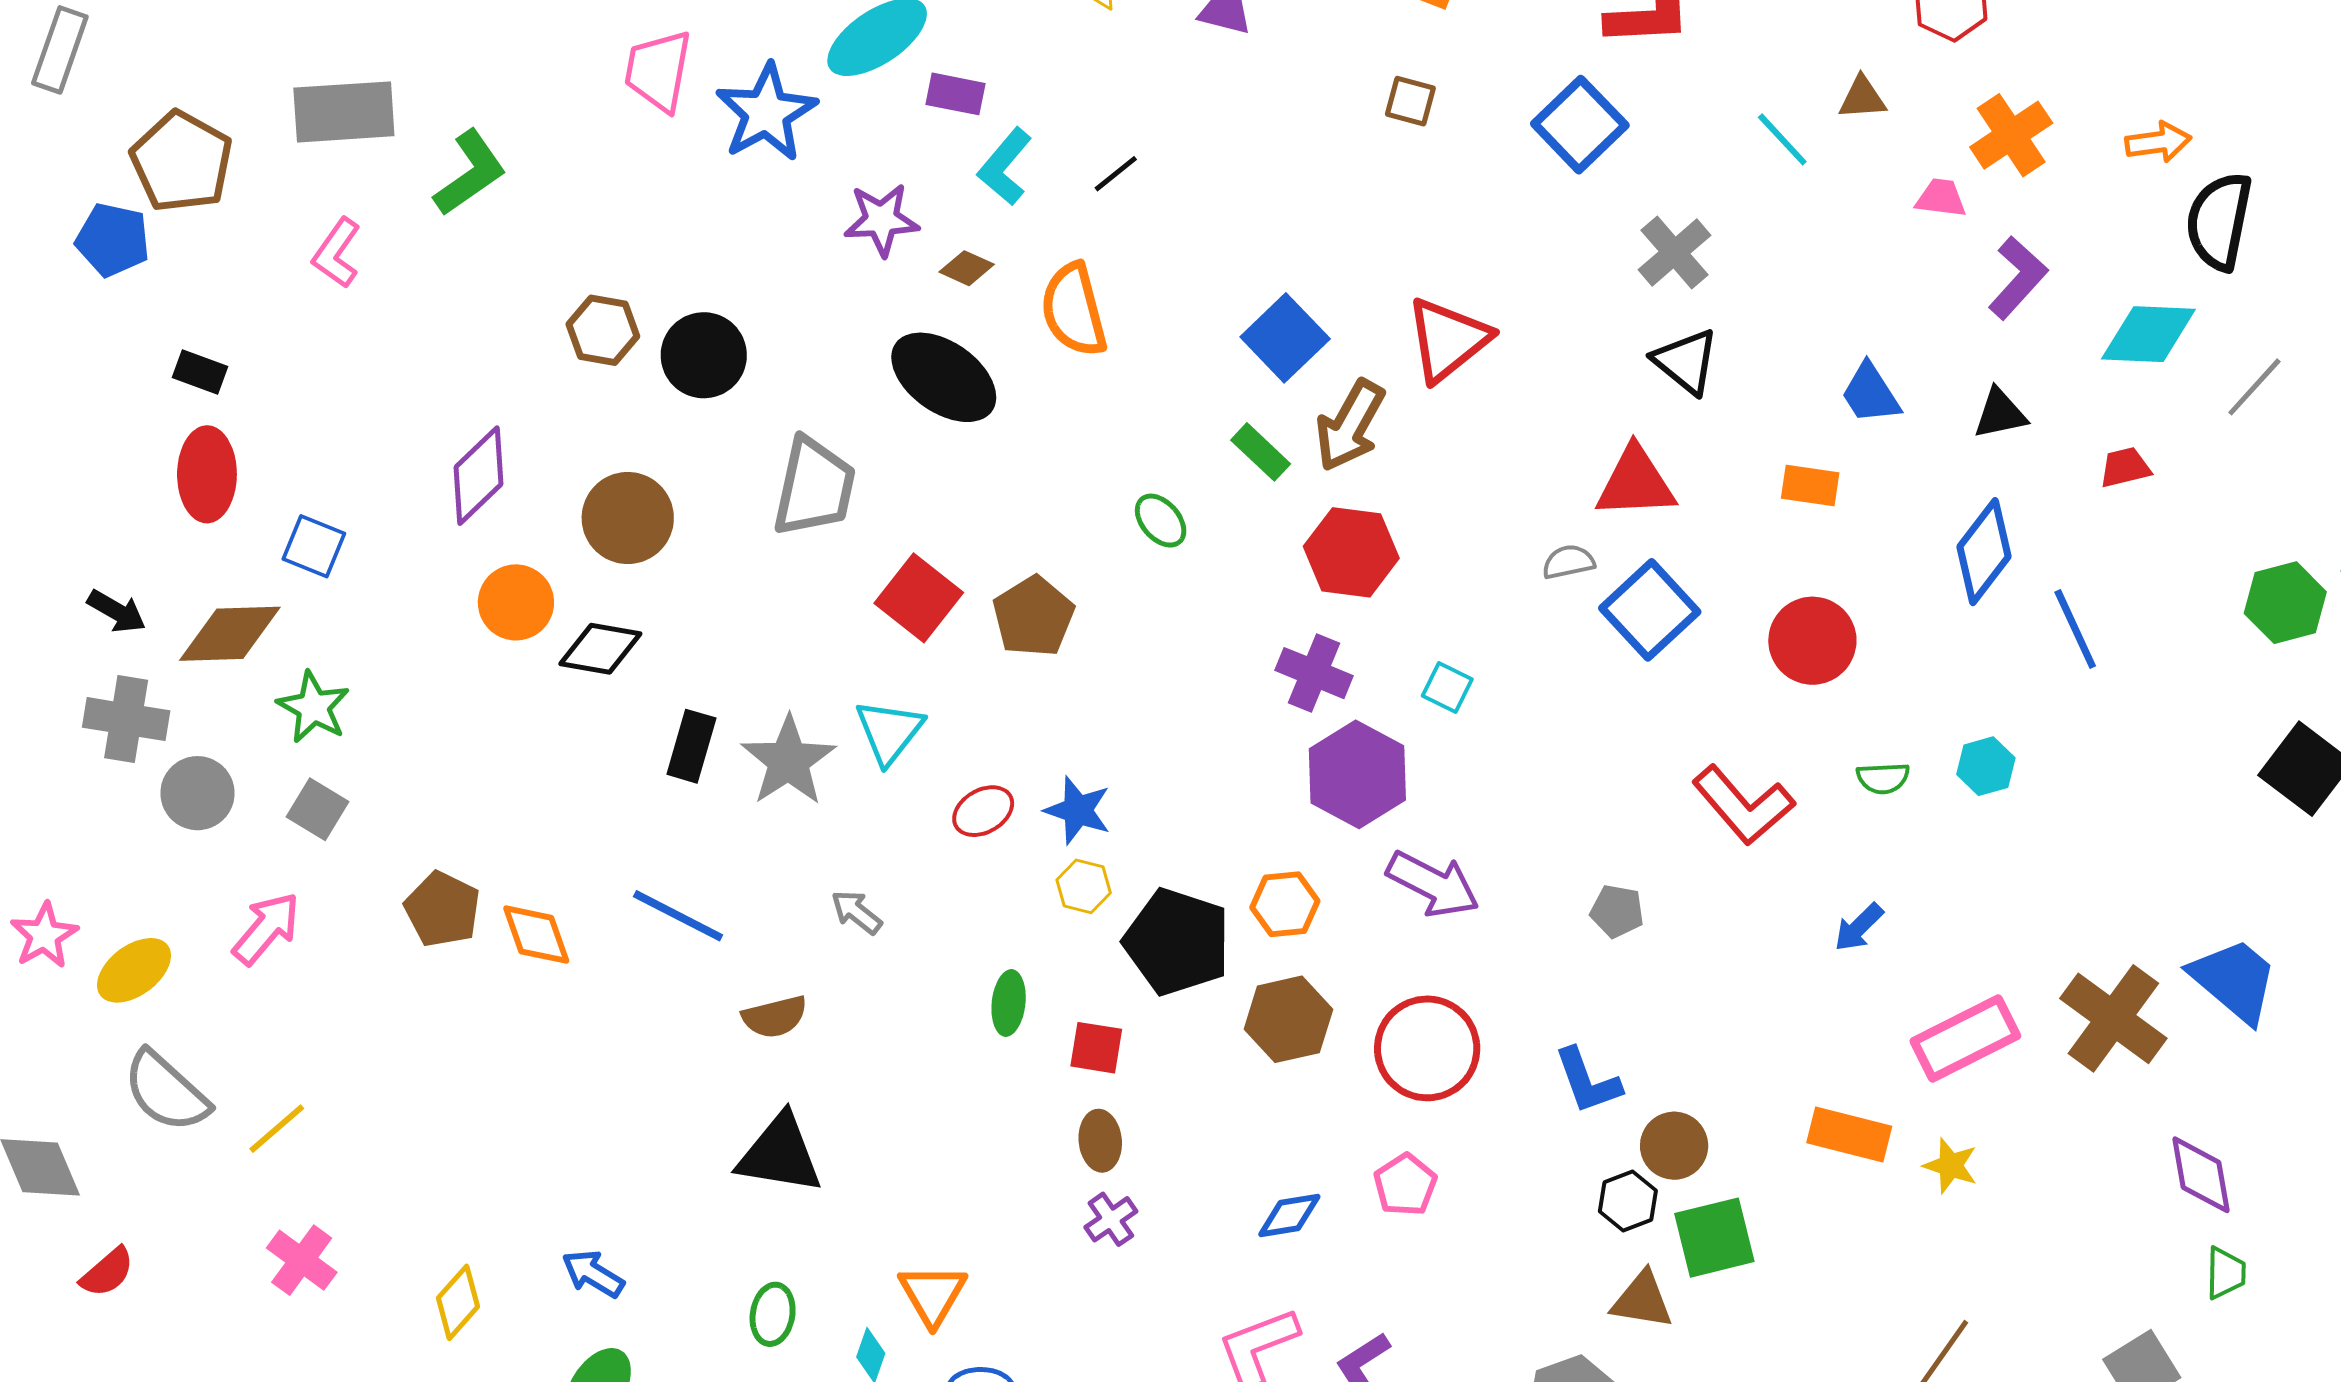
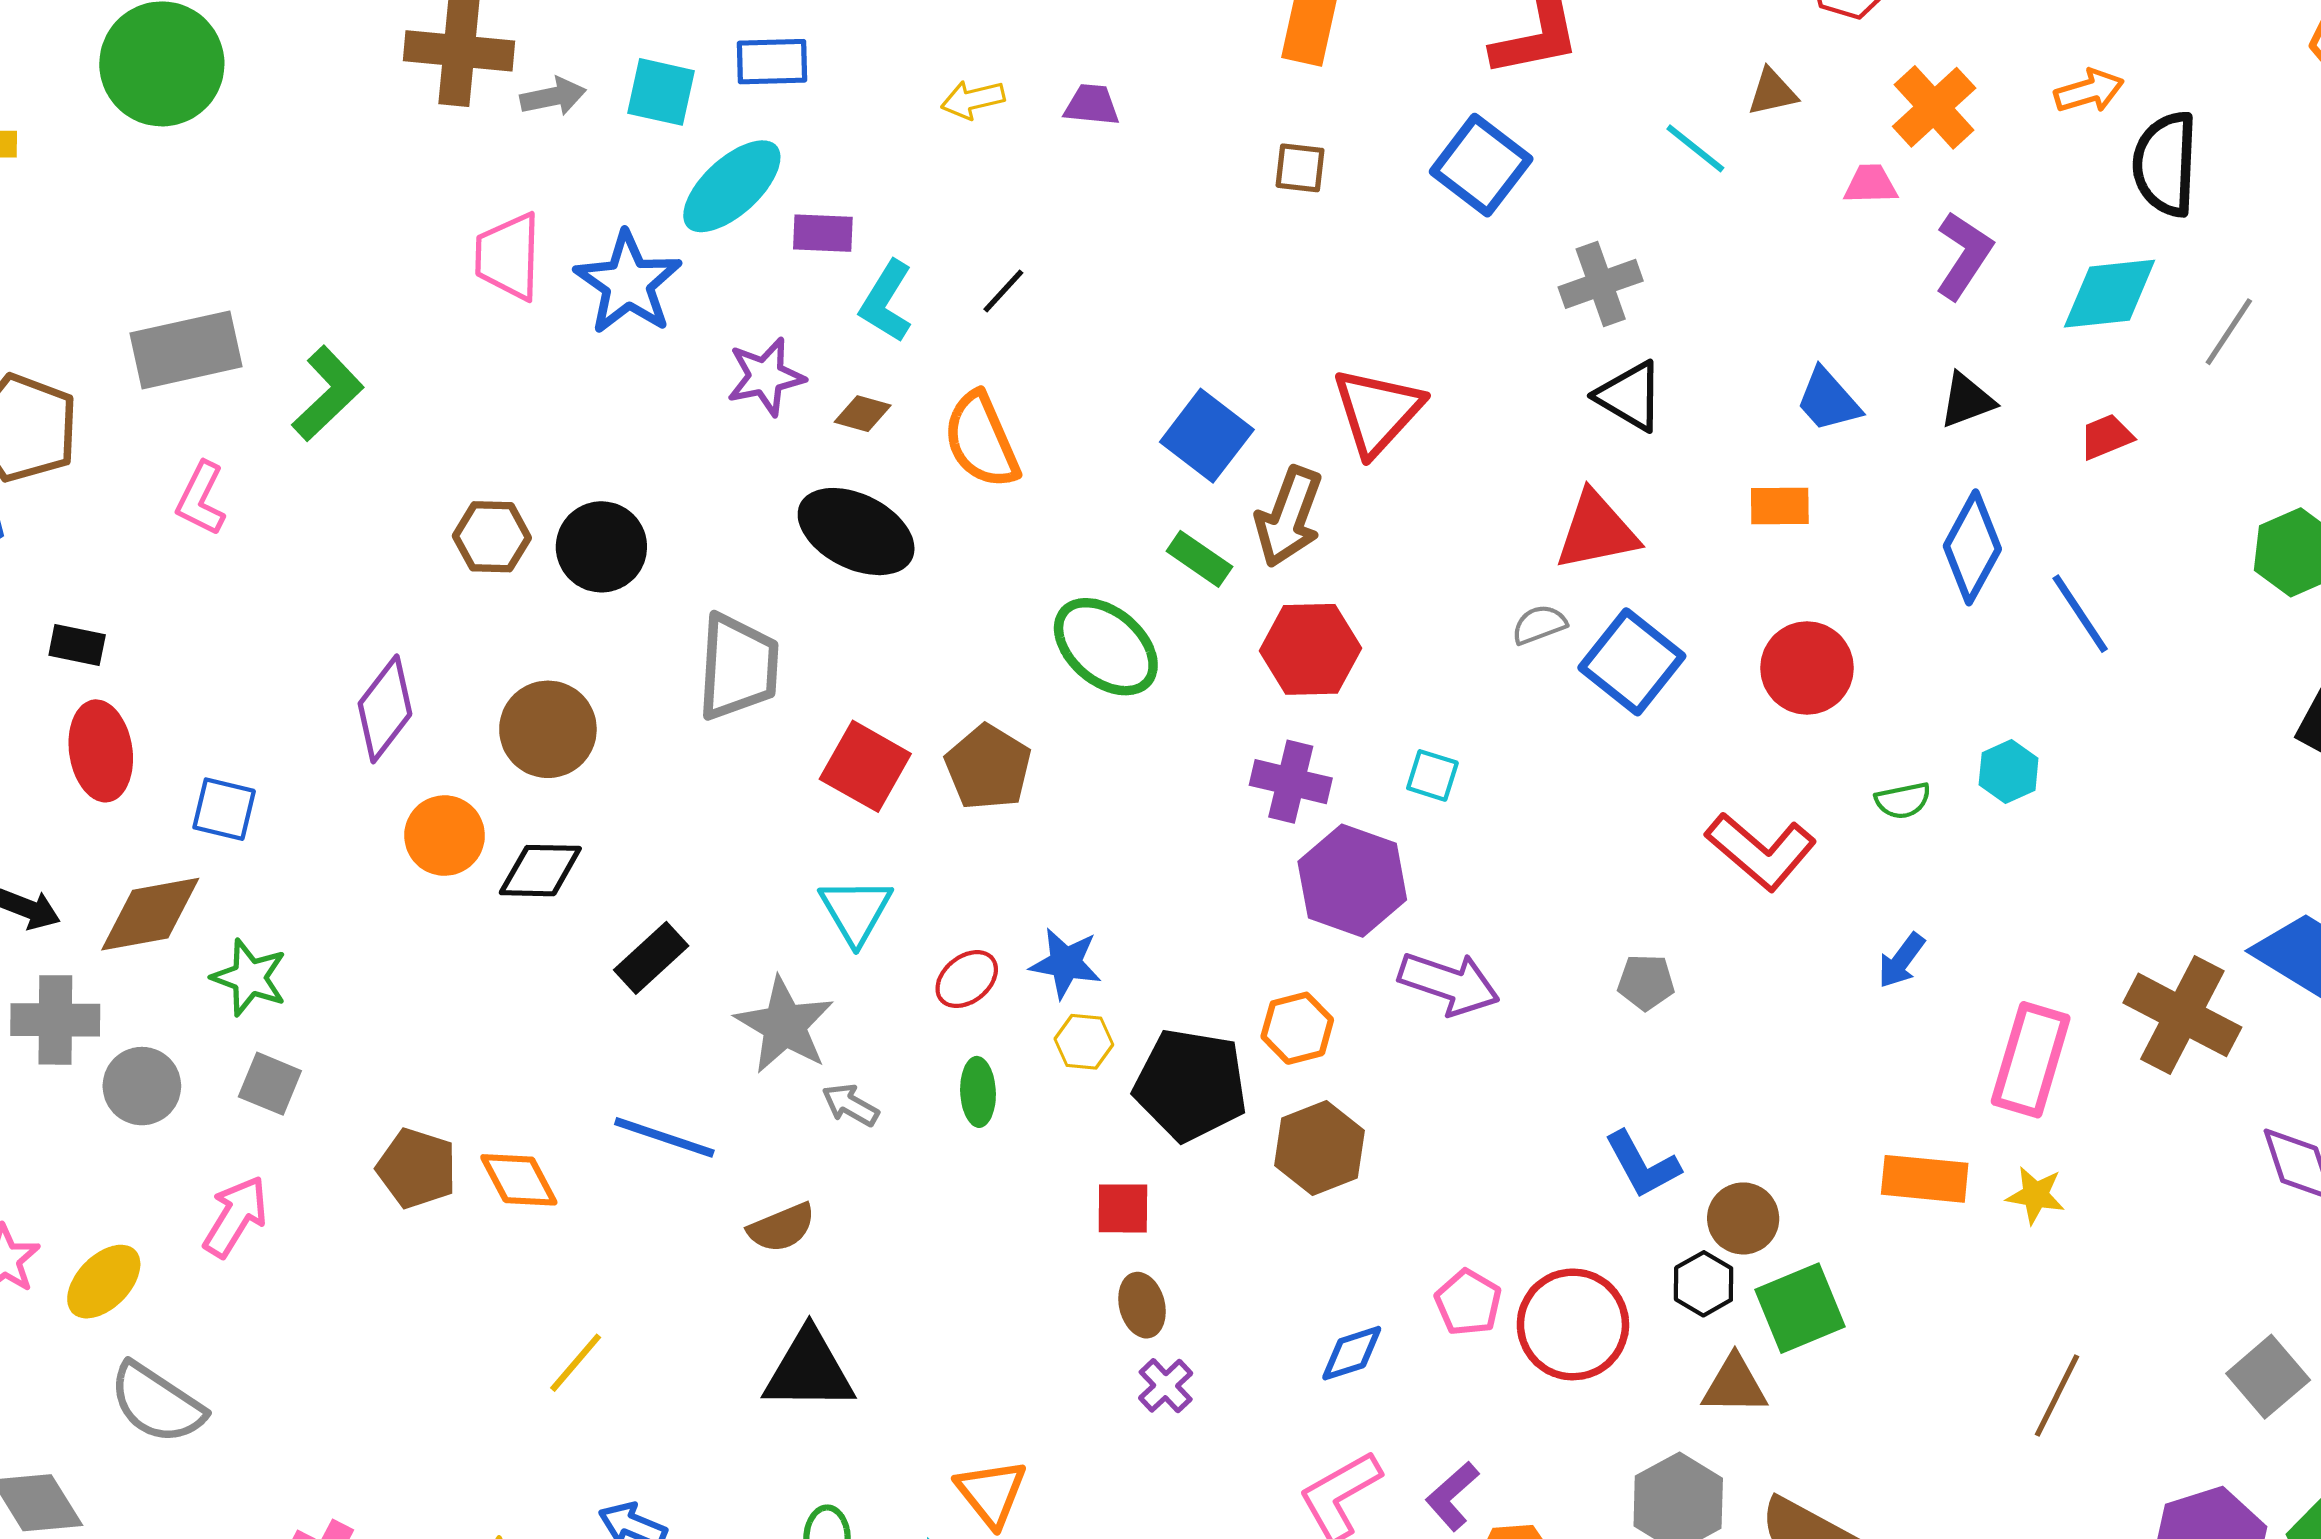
gray cross: (1675, 253) -> (1601, 284), turned 30
green ellipse: (1161, 521) -> (1106, 647), size x1.8
black rectangle: (691, 746) -> (651, 958), turned 40
gray star: (788, 761) -> (784, 1025), moved
green ellipse: (1009, 1003) -> (978, 1092), moved
pink rectangle: (1965, 1039) -> (2031, 1060), turned -38
red circle: (1427, 1048) -> (1573, 1324), moved
yellow line: (277, 1129) -> (576, 1363), moved

